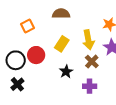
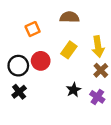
black star: (66, 72) -> (74, 90), moved
purple cross: (90, 86) -> (97, 97), turned 32

